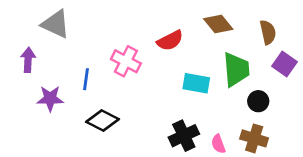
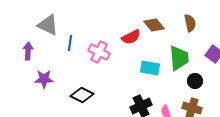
brown diamond: (218, 24) -> (154, 25), moved
brown semicircle: (268, 32) -> (190, 23), moved
blue line: (86, 79) -> (70, 43), moved

